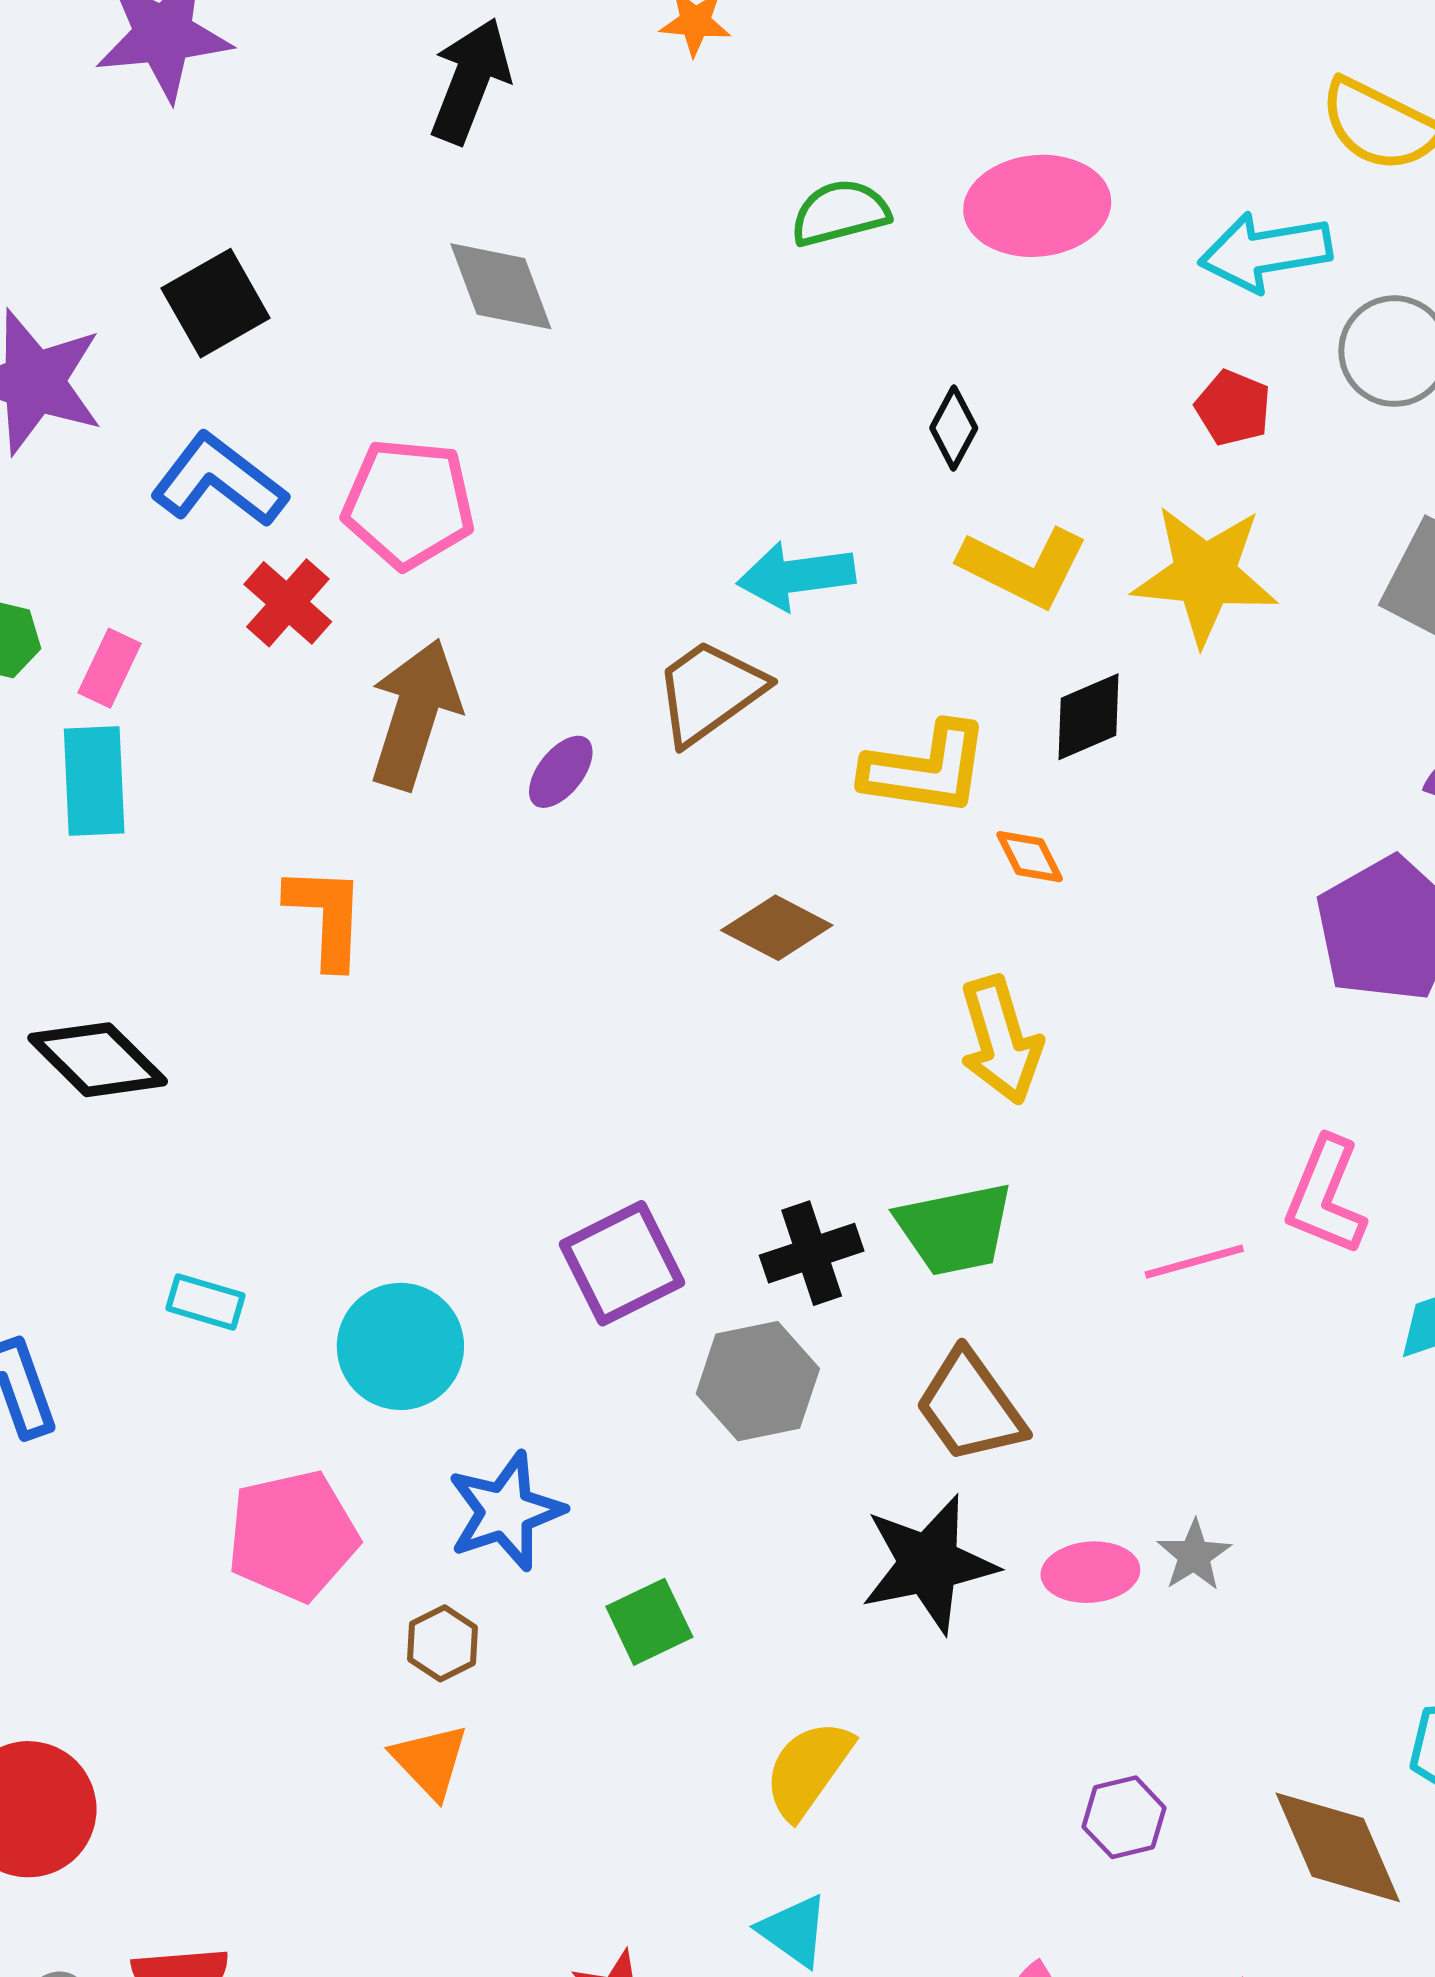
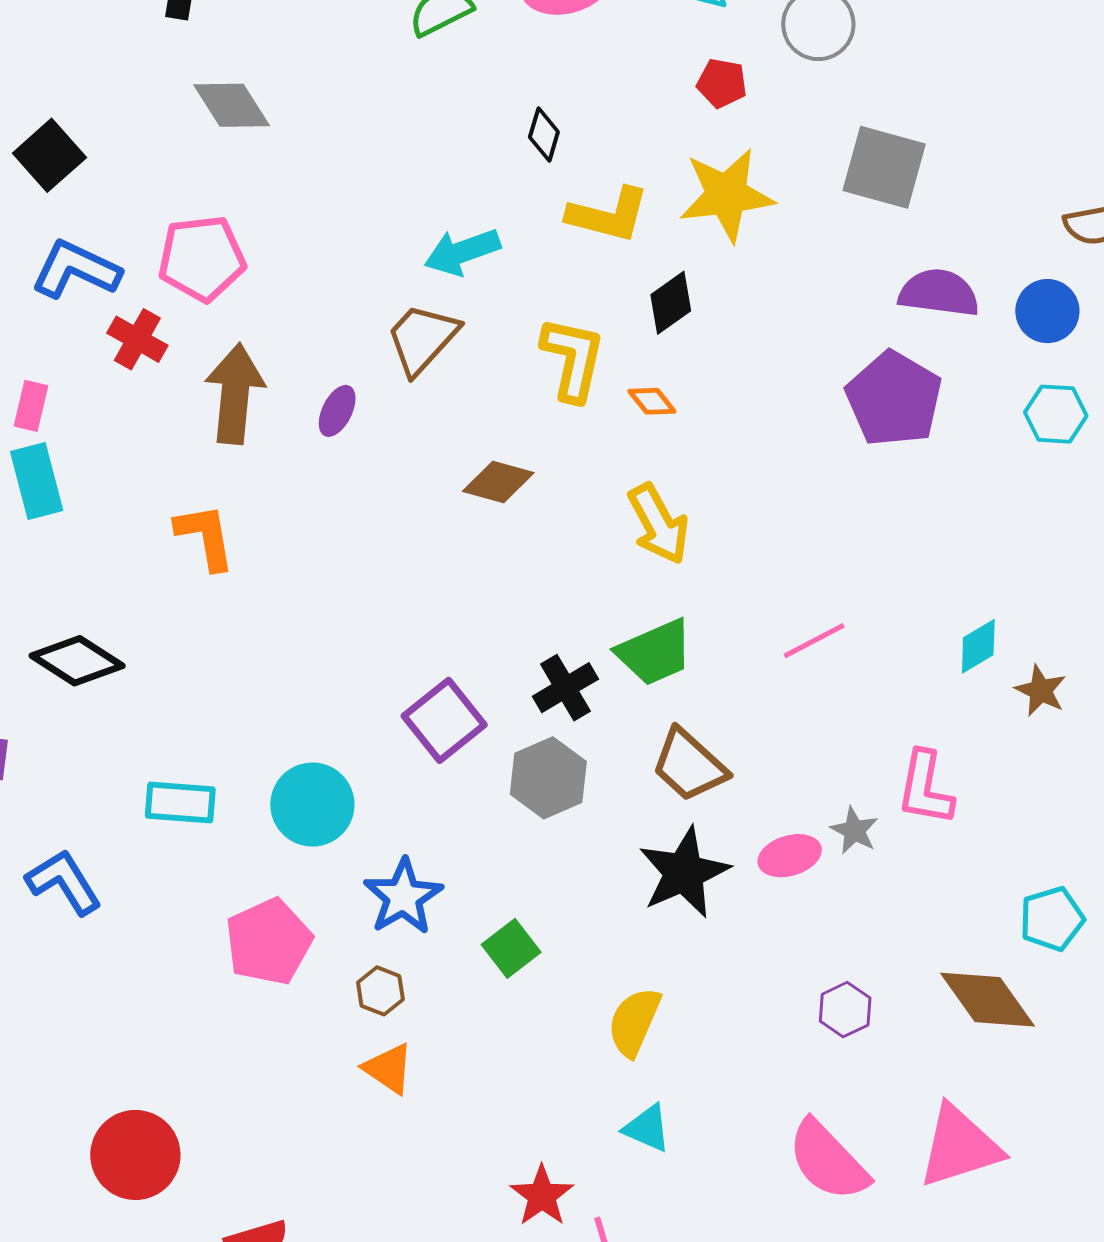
yellow L-shape: (926, 769) -> (573, 359), turned -74
pink L-shape: (1326, 1196) -> (925, 788), moved
cyan rectangle: (206, 1302) -> (180, 803), size x1.4

